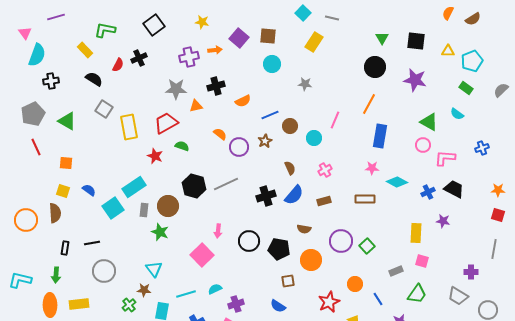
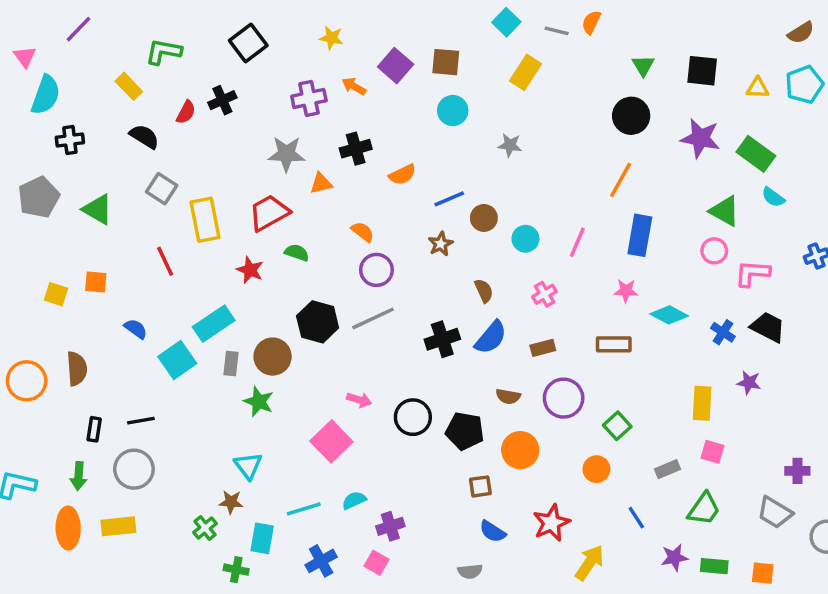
orange semicircle: (448, 13) -> (591, 22), moved
purple line: (56, 17) -> (79, 29), turned -30
orange arrow: (215, 50) -> (354, 86), turned -144
cyan pentagon: (472, 61) -> (804, 85), moved
green rectangle: (466, 88) -> (756, 154), moved, size x1.5
pink line: (335, 120) -> (577, 242), moved
red line: (36, 147) -> (165, 261), moved
purple circle: (239, 147) -> (376, 270), moved
yellow square: (63, 191) -> (56, 294), moved
blue cross: (428, 192) -> (723, 332), turned -32
pink arrow: (218, 231) -> (359, 400), turned -80
purple circle: (341, 241) -> (564, 398), moved
gray circle: (104, 271) -> (134, 469), moved
orange circle: (355, 284) -> (596, 469), moved
blue semicircle: (278, 306) -> (493, 531), moved

